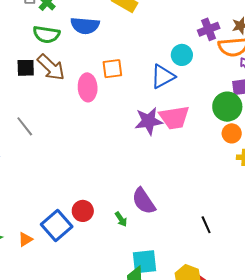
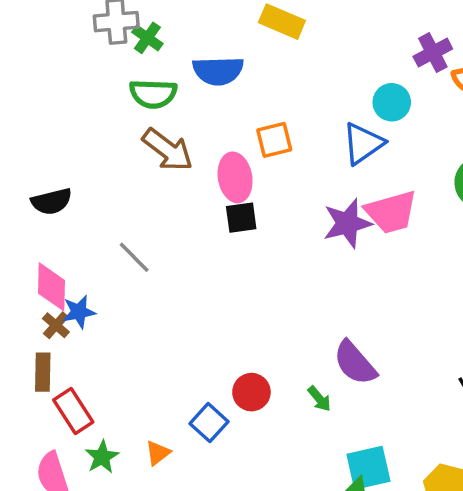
black square: (26, 68) -> (241, 218), moved
blue square: (57, 226) -> (209, 423), size x0.7

